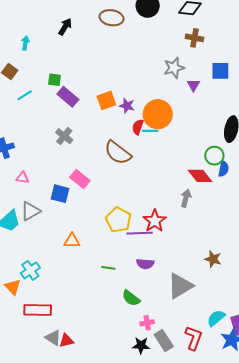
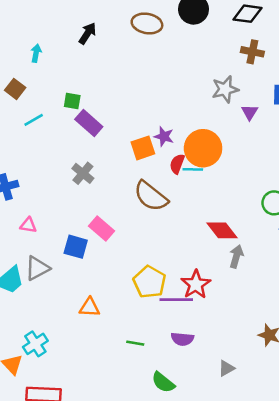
orange square: (106, 100) -> (143, 148), moved
red diamond: (200, 176) -> (222, 230), moved
gray triangle: (180, 286) -> (226, 368), size x0.5

